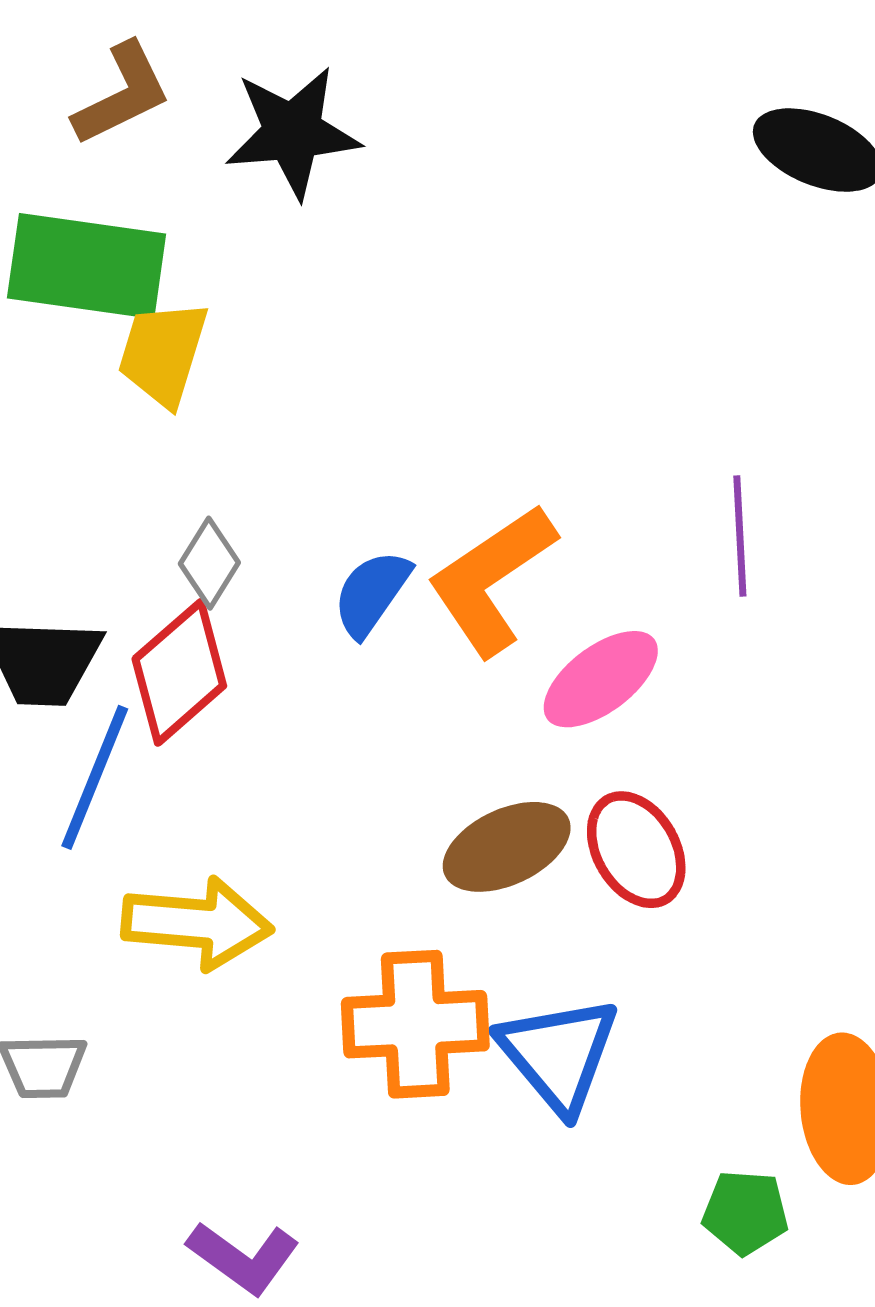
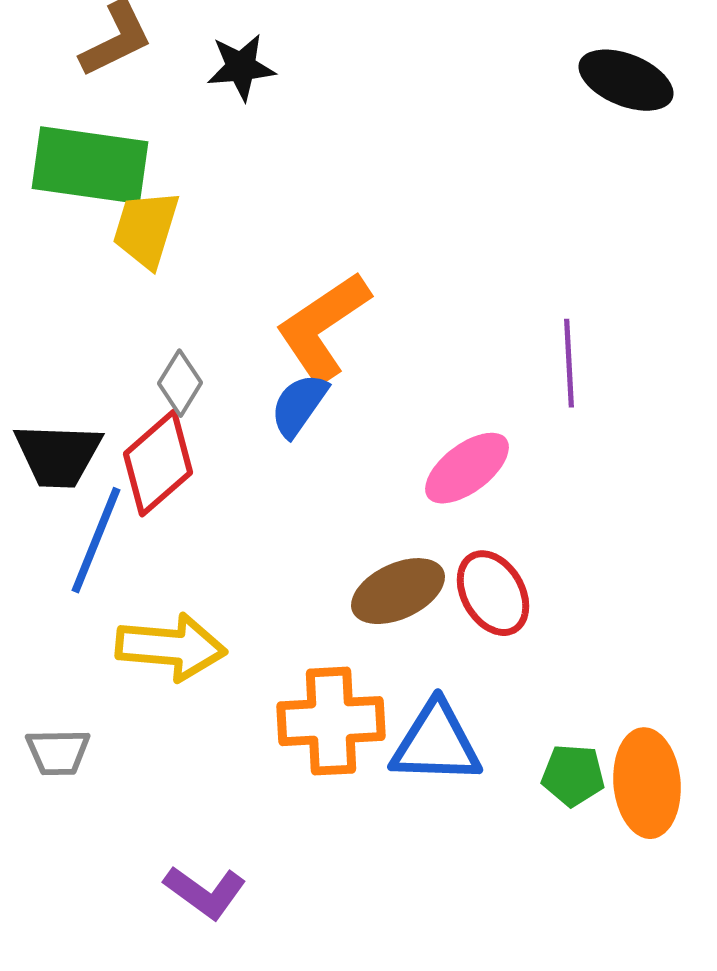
black star: (293, 132) -> (241, 67), size x0.7
orange L-shape: (492, 580) -> (323, 327), moved
blue triangle: (558, 1054) -> (436, 743), turned -48
green pentagon: (745, 1212) -> (573, 775), moved

